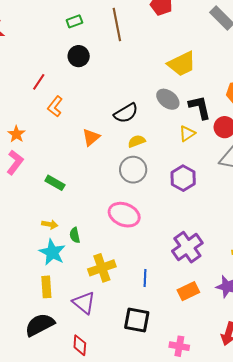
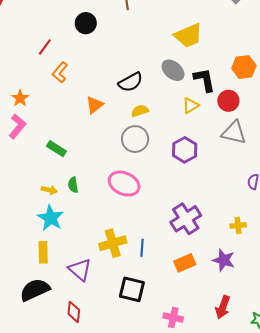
green semicircle: (75, 235) -> (73, 185), moved
yellow cross: (102, 268) -> (113, 243), moved

